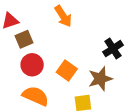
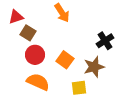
brown square: (24, 39) -> (28, 33), turned -35

